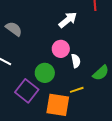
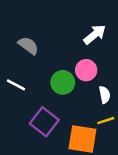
white semicircle: (76, 61) -> (105, 95), moved
green circle: (45, 73) -> (63, 82), moved

